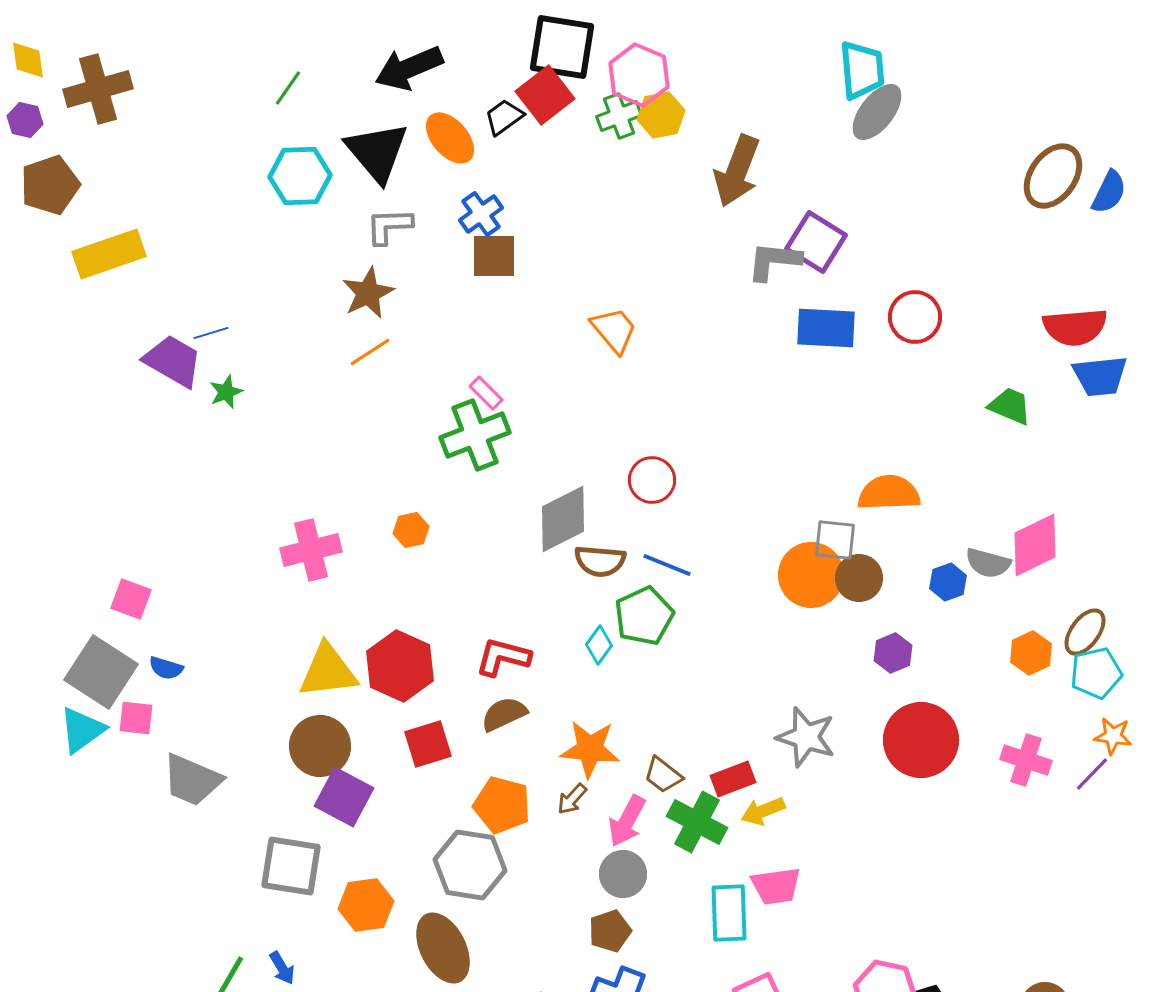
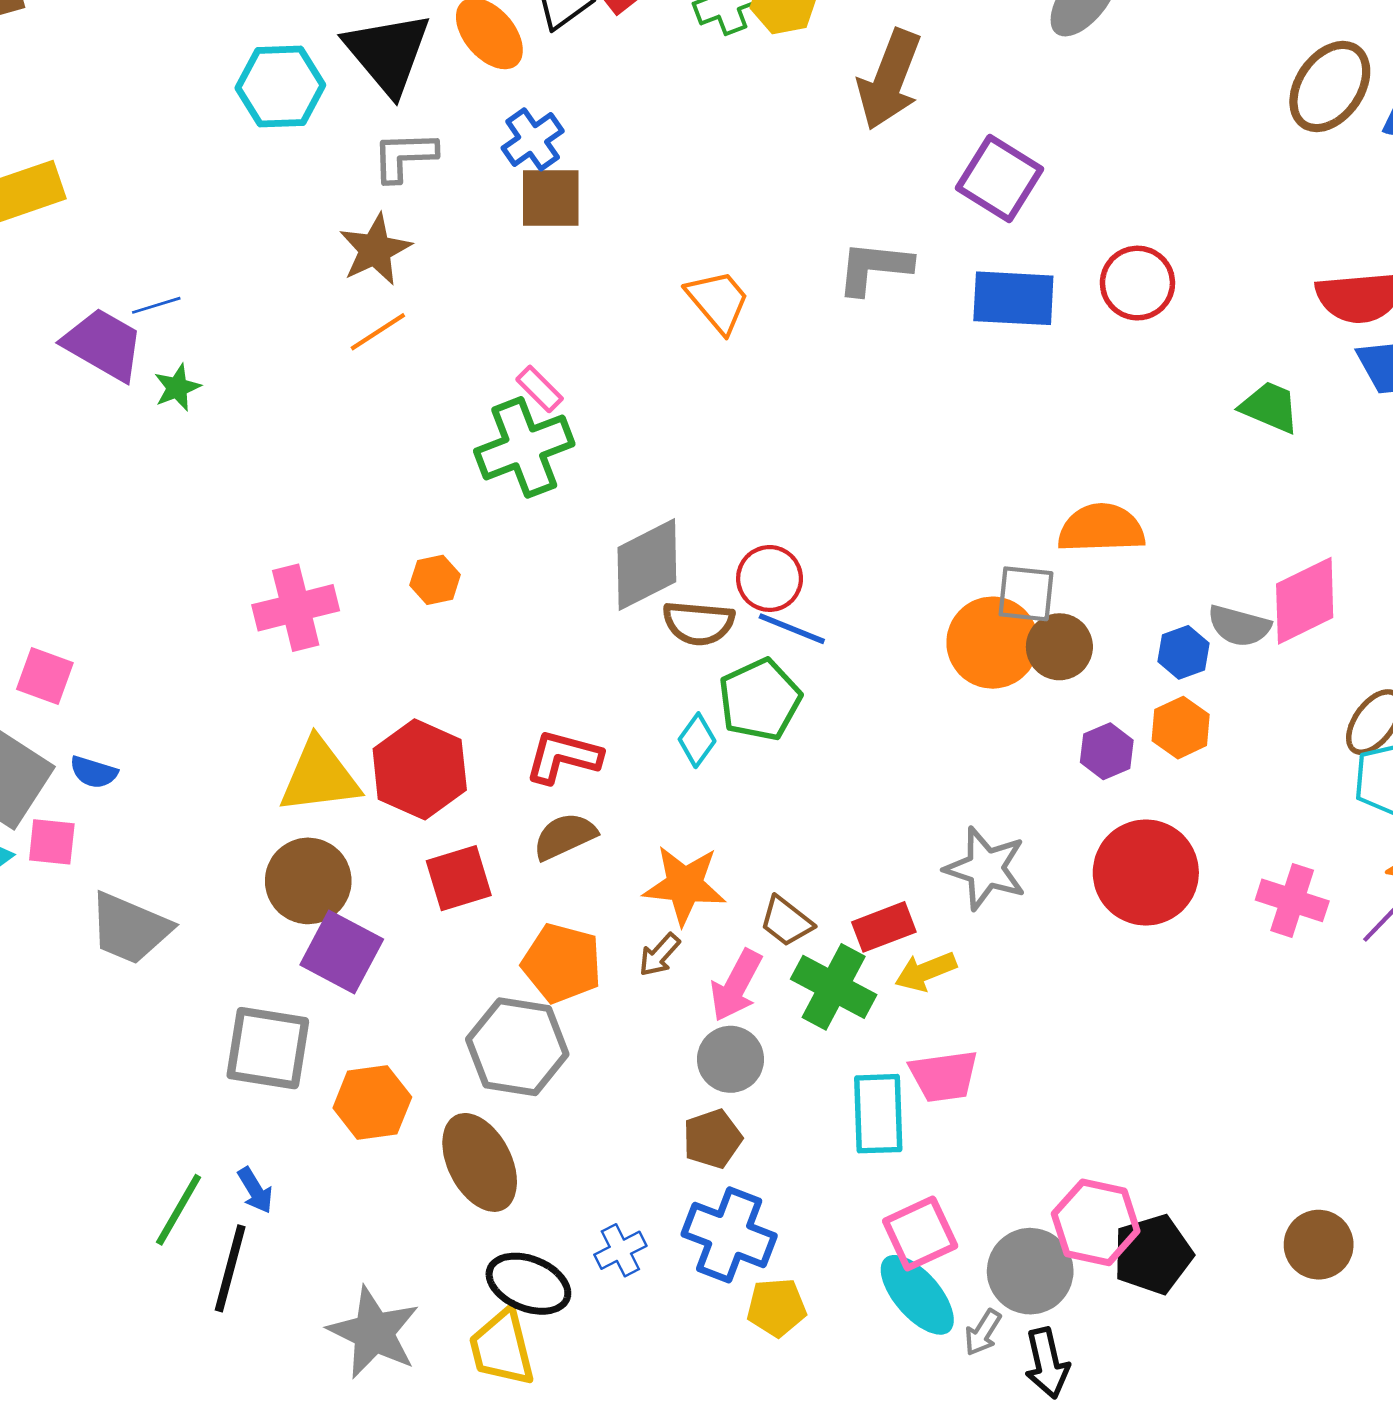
gray L-shape: (774, 261) -> (874, 268), moved
red circle: (652, 480) -> (770, 578), moved
orange hexagon: (1031, 653) -> (1181, 728), moved

